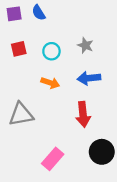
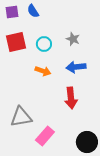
red square: (19, 49) -> (16, 42), size x1.5
gray triangle: (21, 114) -> (21, 117), moved
black circle: (102, 152) -> (87, 142), moved

